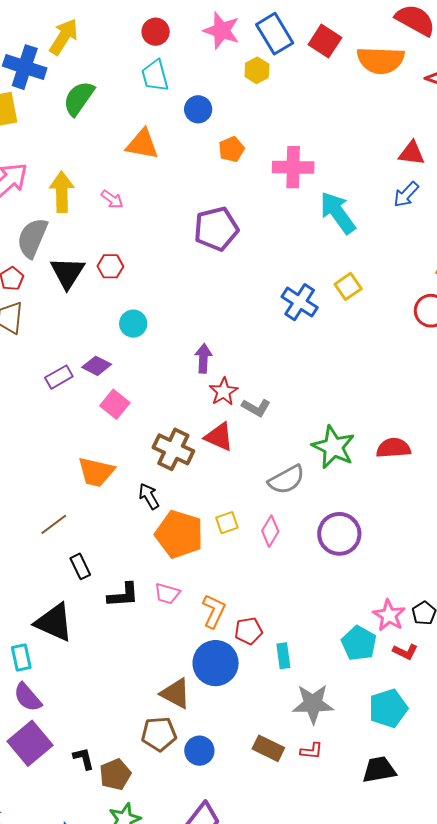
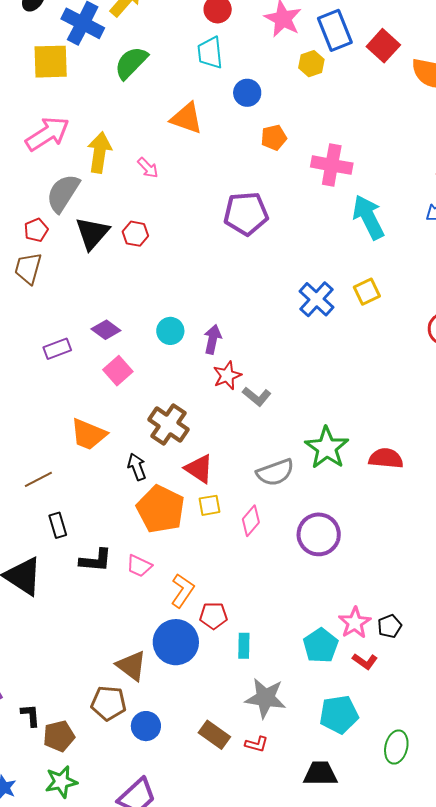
cyan circle: (133, 324) -> (170, 331), moved
purple rectangle: (59, 377) -> (57, 349), moved
red triangle: (219, 437) -> (199, 469), moved

